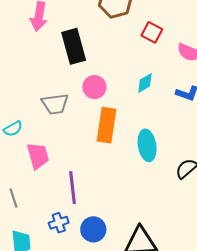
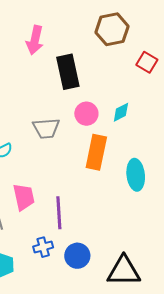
cyan diamond: (145, 83) -> (121, 112), moved
pink trapezoid: (38, 156) -> (24, 197), moved

